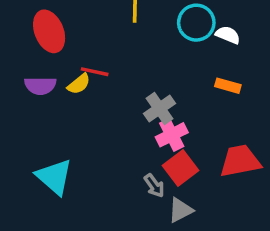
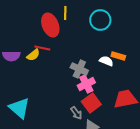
red ellipse: (49, 31) -> (50, 25), moved
white semicircle: (228, 35) -> (106, 61), moved
gray cross: (159, 108) -> (79, 69), turned -30

